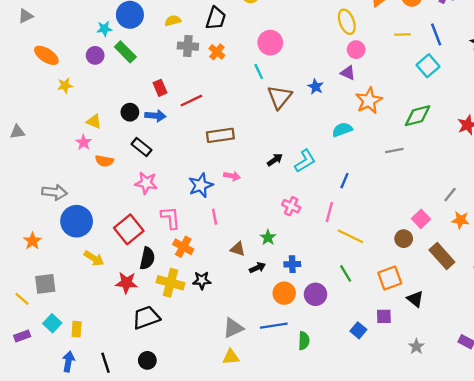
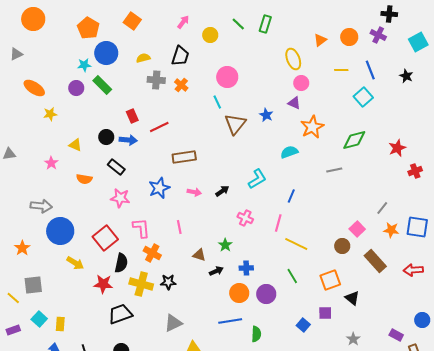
pink star: (84, 142) -> (51, 163), moved
black arrow: (275, 160) -> (222, 191), moved
blue star: (201, 185) -> (159, 188), moved
gray triangle: (233, 328) -> (173, 323), moved

